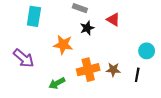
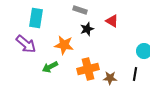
purple arrow: (24, 58) -> (26, 44), moved
brown star: (113, 70) -> (110, 78), moved
green arrow: (57, 83) -> (50, 67), moved

